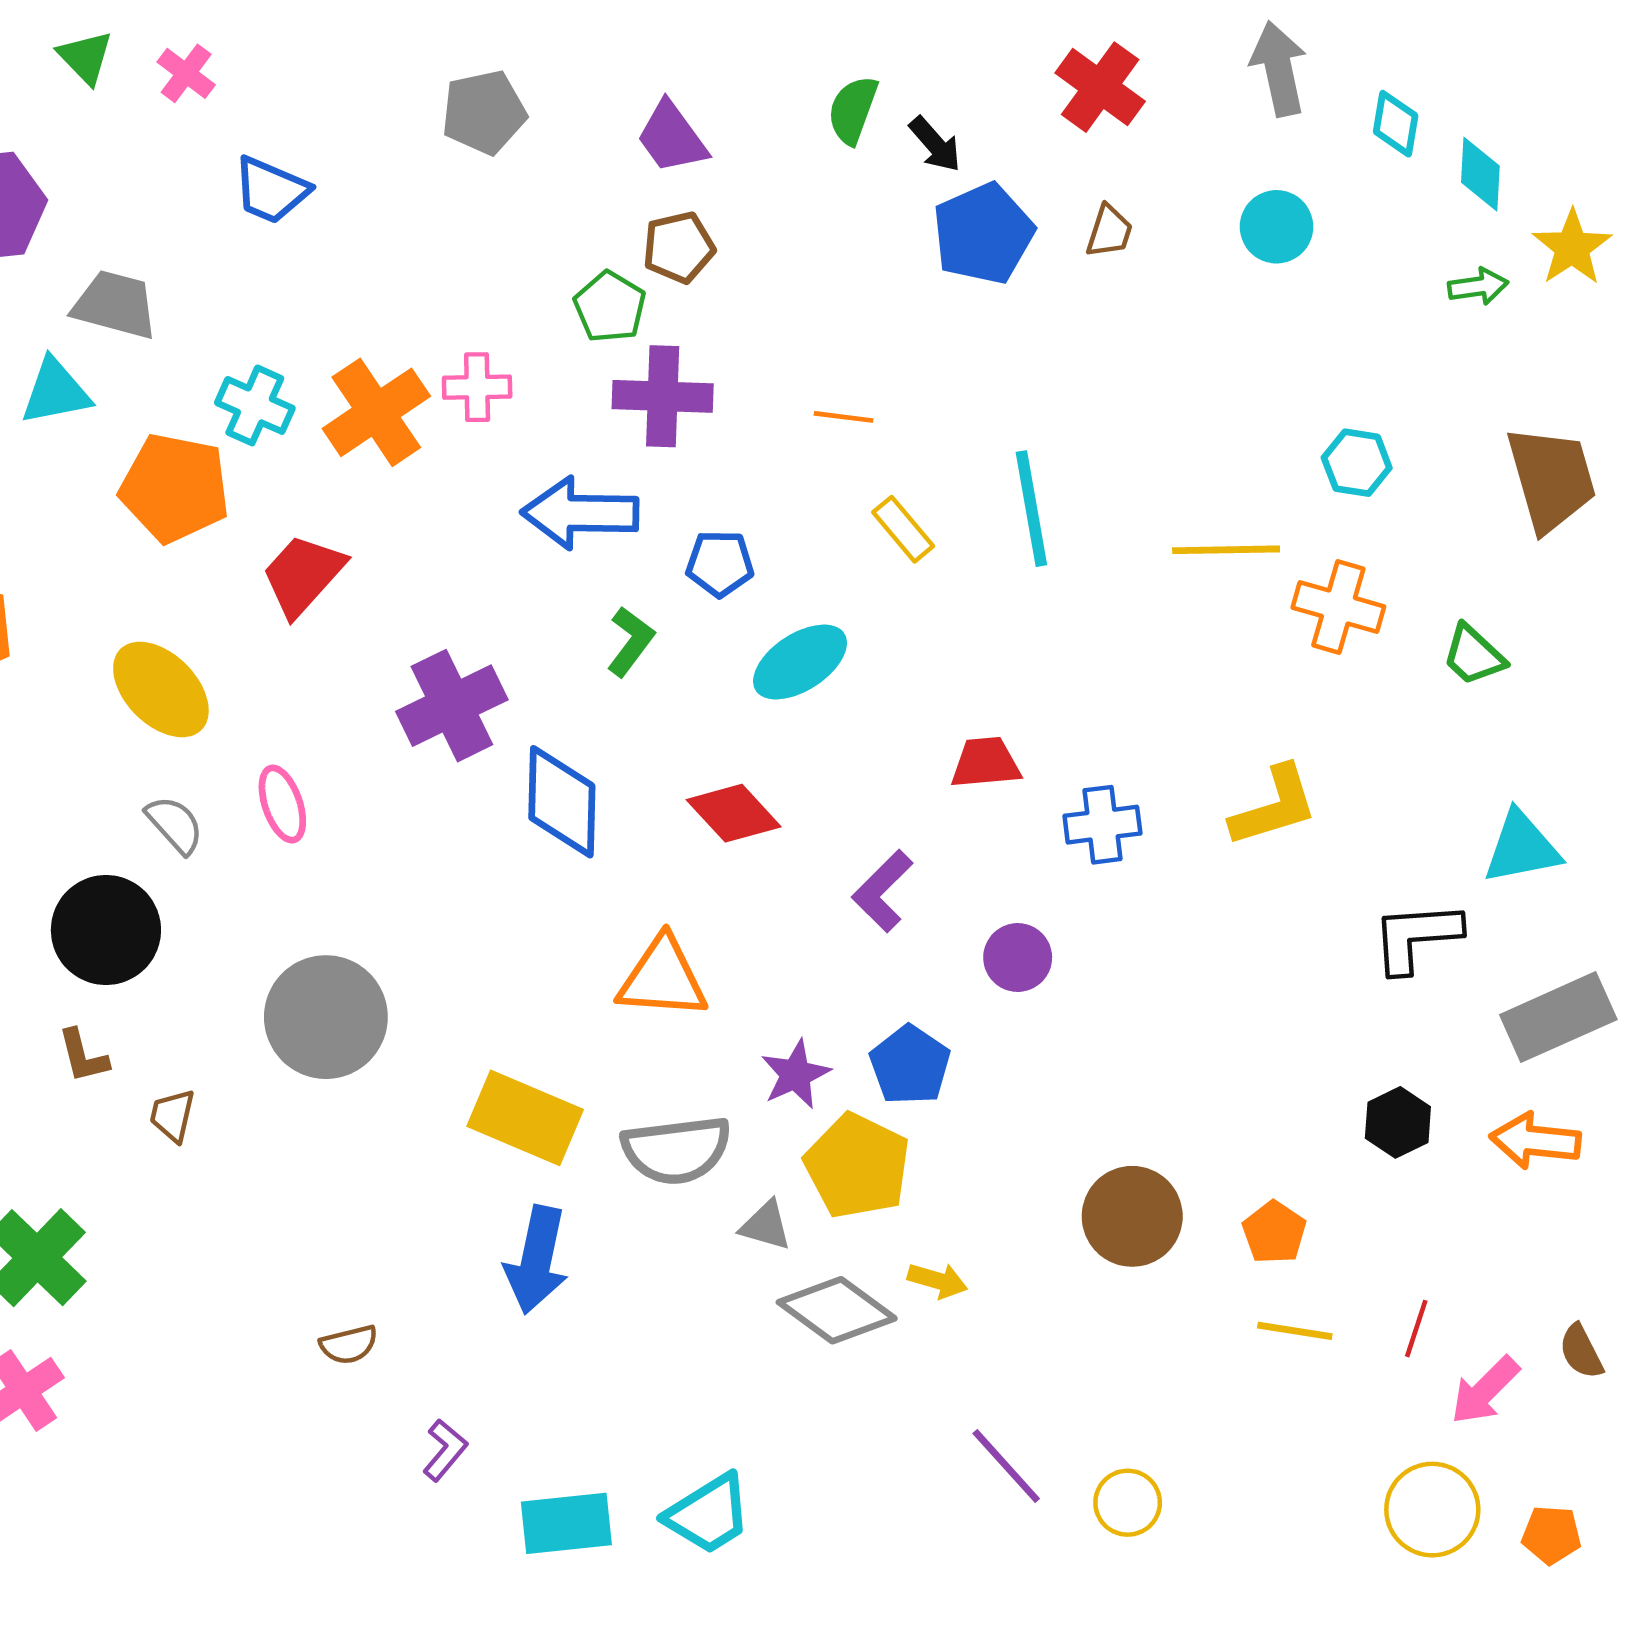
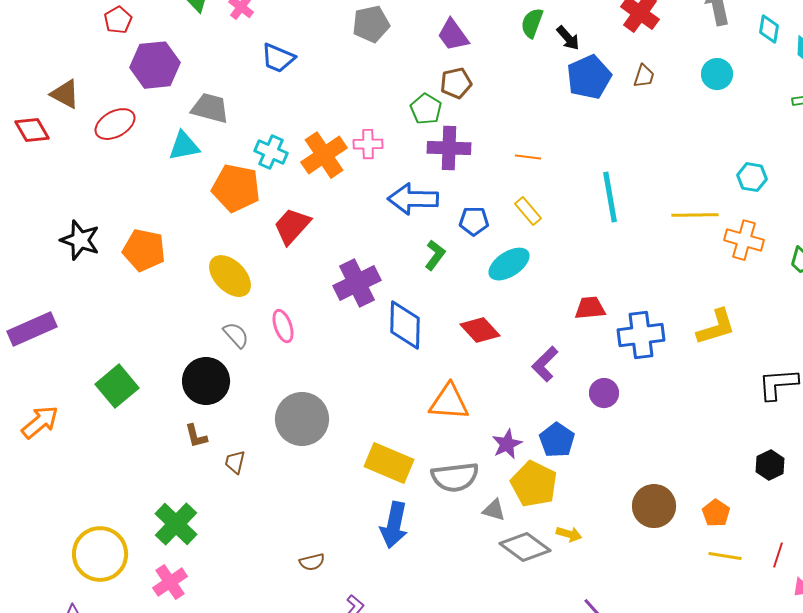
yellow rectangle: (903, 529) -> (528, 211), moved
blue cross: (1102, 825) -> (641, 335), size x1.4

